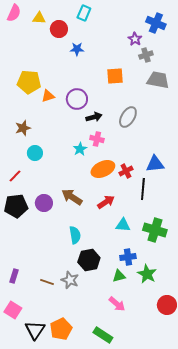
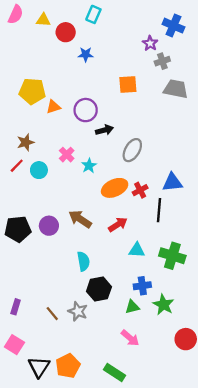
gray ellipse: (128, 117) -> (132, 150), moved
pink cross: (97, 139) -> (67, 155), moved, turned 32
red line: (15, 176) -> (17, 166), moved
brown line: (47, 282) -> (52, 314), turned 32

